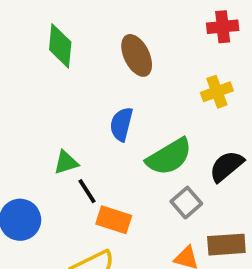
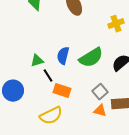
blue semicircle: (121, 124) -> (63, 56), moved
gray square: (186, 203) -> (100, 92), moved

